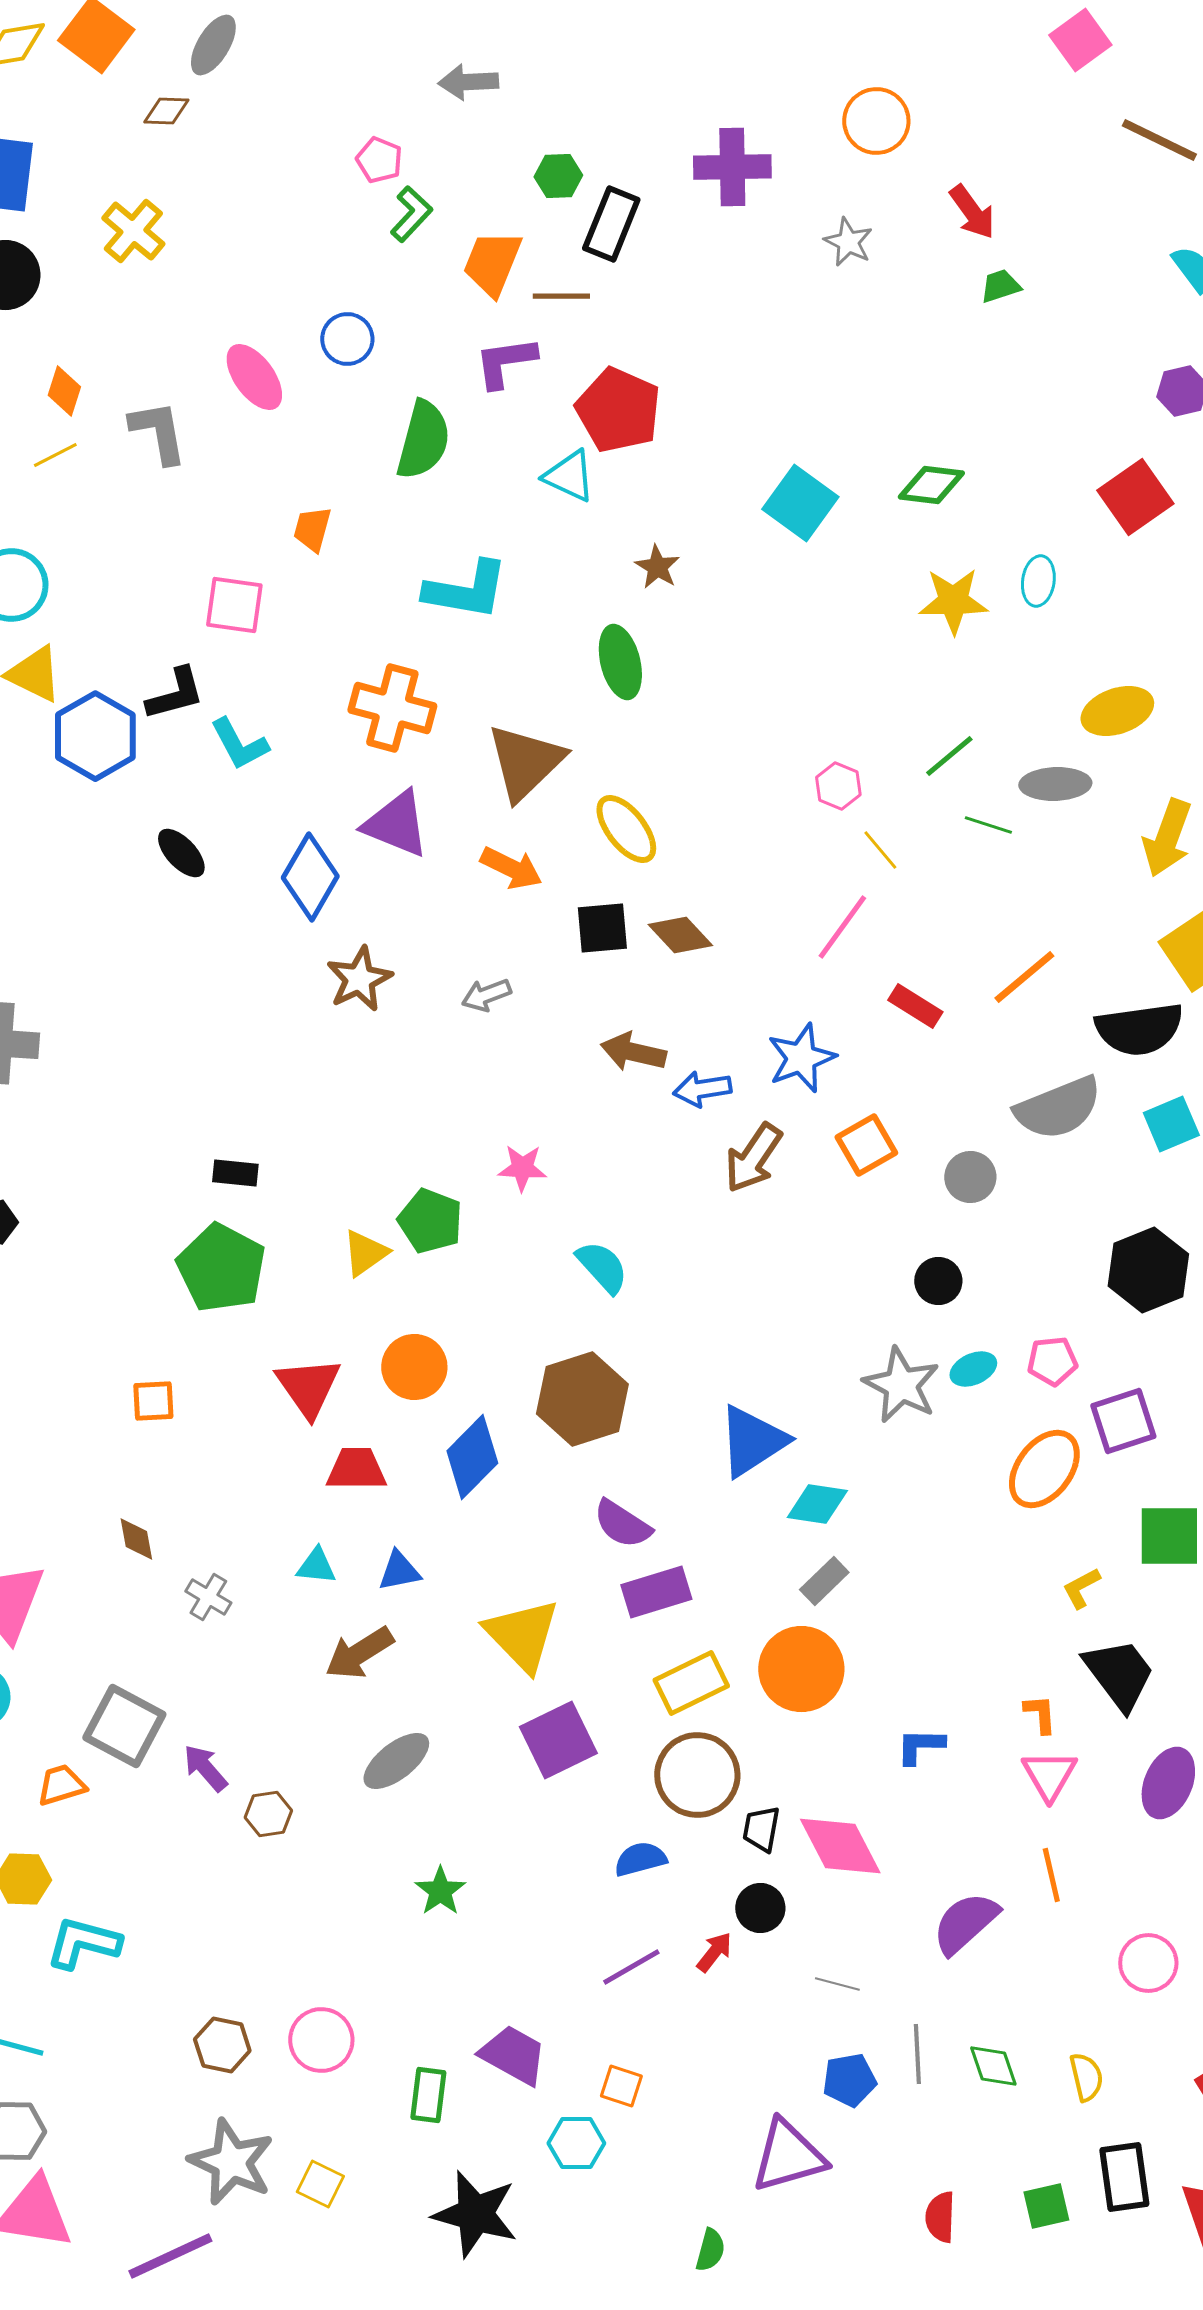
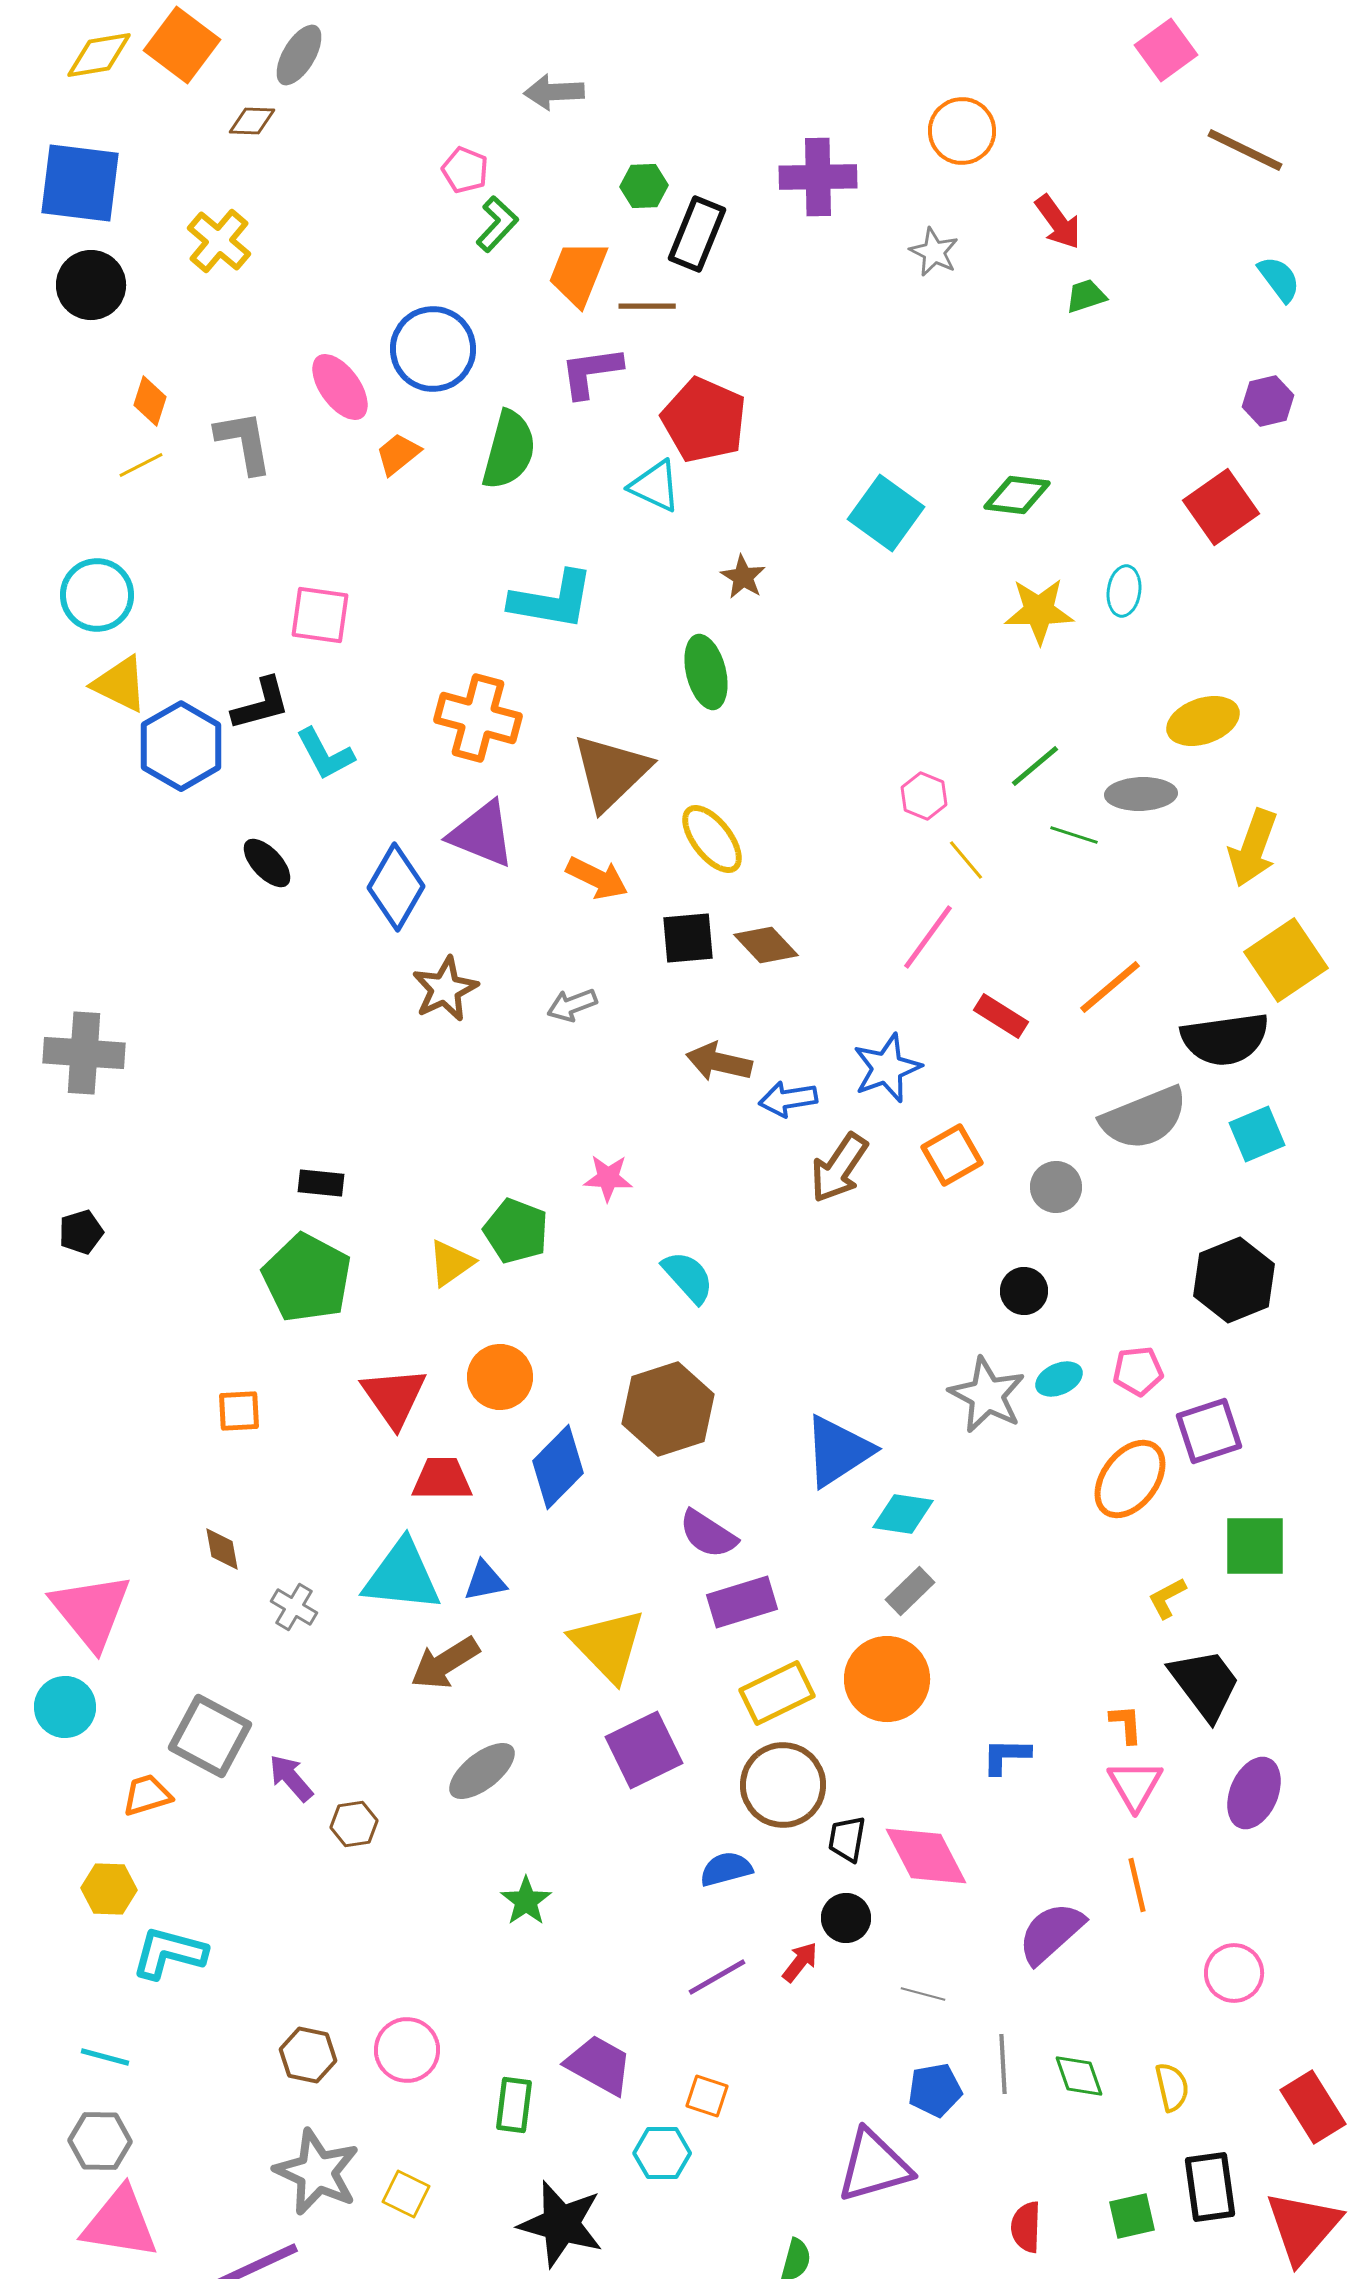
blue circle: (347, 339) -> (433, 349), size x1.6
orange trapezoid: (312, 529) -> (398, 454), moved, turned 36
cyan triangle: (316, 1566) -> (402, 1576), size x2.0

